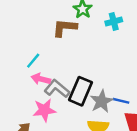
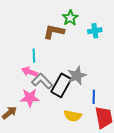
cyan line: (33, 61) -> (34, 56), moved, turned -48
gray star: (102, 101) -> (77, 76), moved
blue line: (121, 101) -> (94, 97), turned 72

